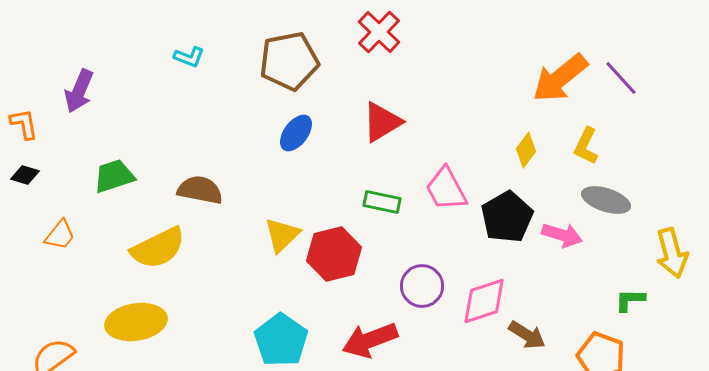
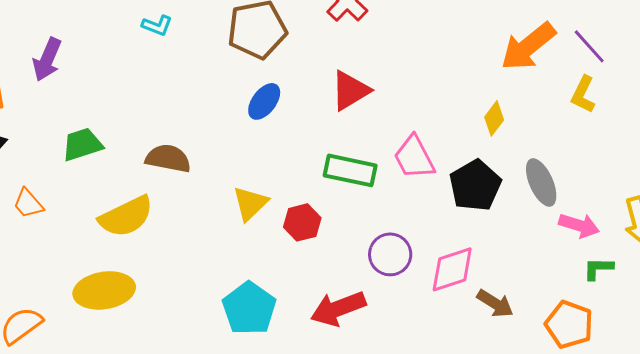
yellow L-shape: (586, 146) -> (583, 94), moved
gray ellipse: (606, 200) -> (541, 182), moved, turned 48
green rectangle: (382, 202) -> (350, 170), size x1.4
orange trapezoid: (60, 235) -> (28, 203), turned 100
pink arrow: (562, 235) -> (579, 225), moved
red hexagon: (334, 254) -> (302, 222), size x0.7

